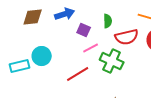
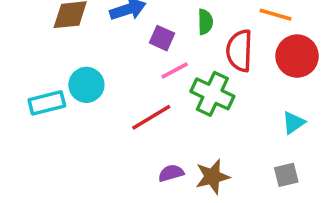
red semicircle: (127, 37) -> (239, 51), turned 105

